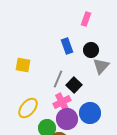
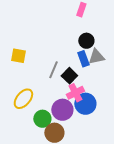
blue rectangle: (67, 46) -> (83, 59), moved
gray triangle: (101, 66) -> (96, 57), turned 36
pink cross: (62, 102) -> (75, 93), moved

